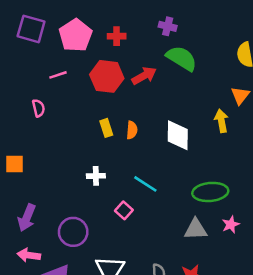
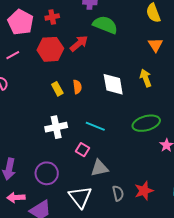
yellow arrow: (221, 121) -> (146, 78), moved
white cross: (96, 176) -> (56, 127), size x1.5
gray triangle: (196, 229) -> (99, 168), moved

